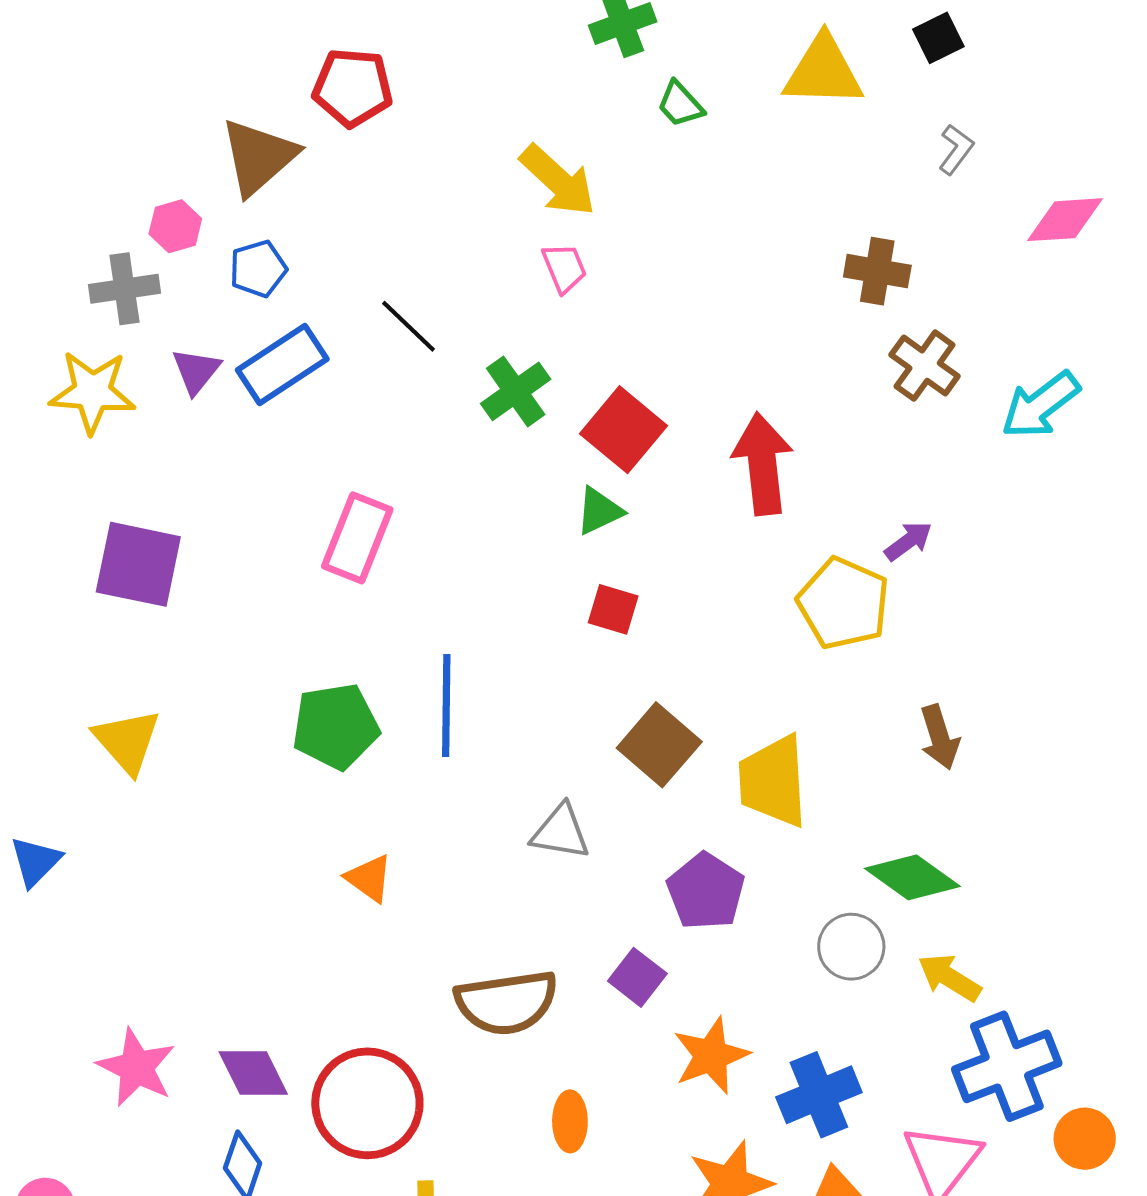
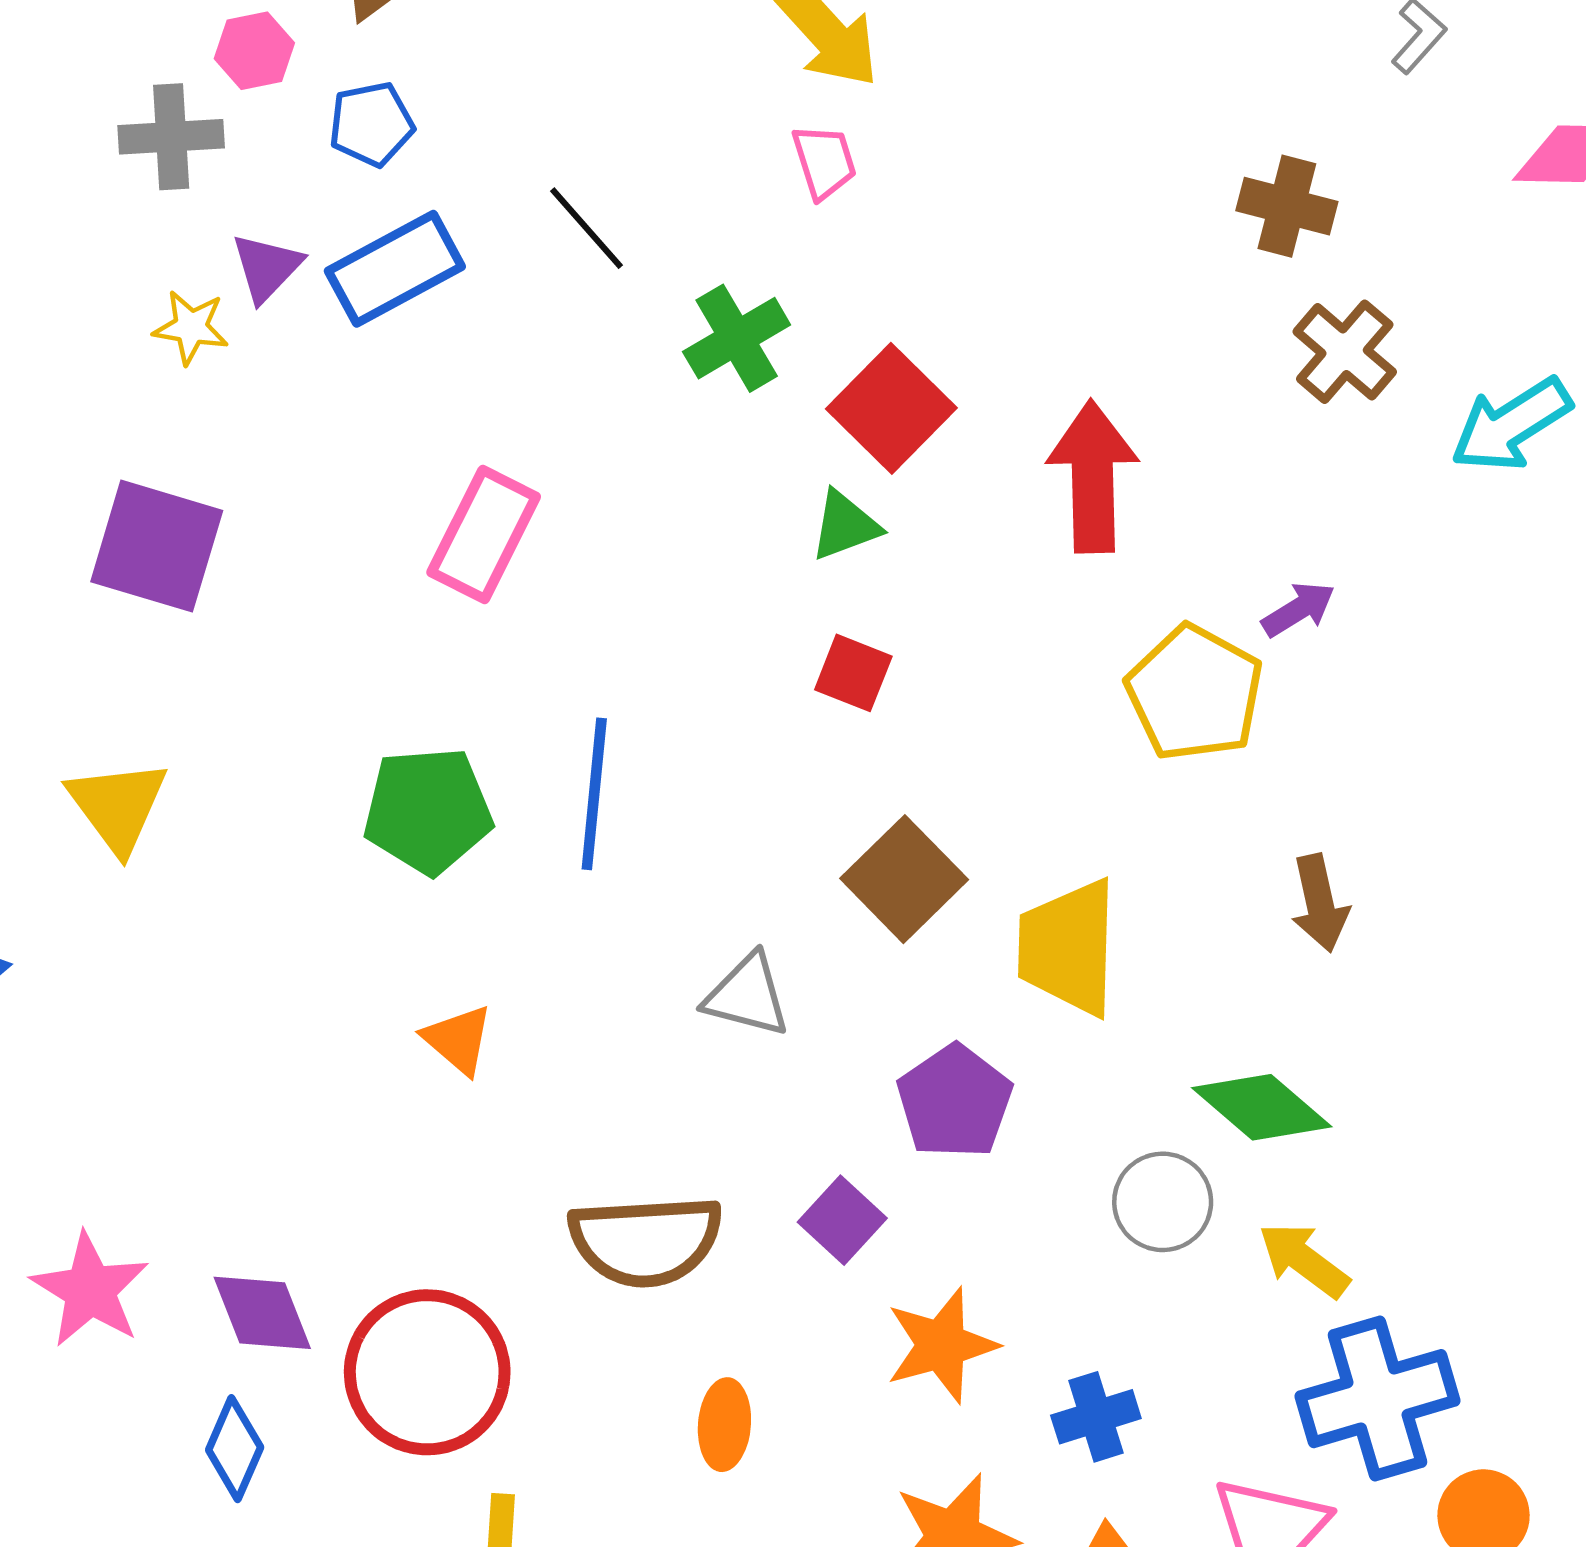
yellow star: (92, 392) -> (191, 327), moved, size x0.6
blue cross: (819, 1095) -> (1096, 1417), size x0.7

